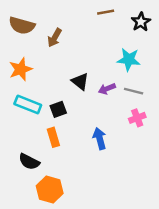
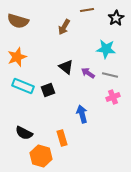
brown arrow: (55, 38) -> (64, 27), moved
purple arrow: (107, 89) -> (88, 73), turned 56
orange rectangle: (53, 137) -> (62, 138), moved

